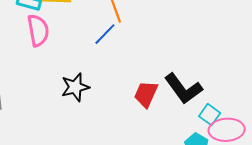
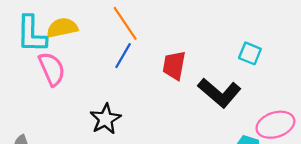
red trapezoid: (146, 94) -> (174, 65), moved
cyan square: (210, 115) -> (250, 53), moved

